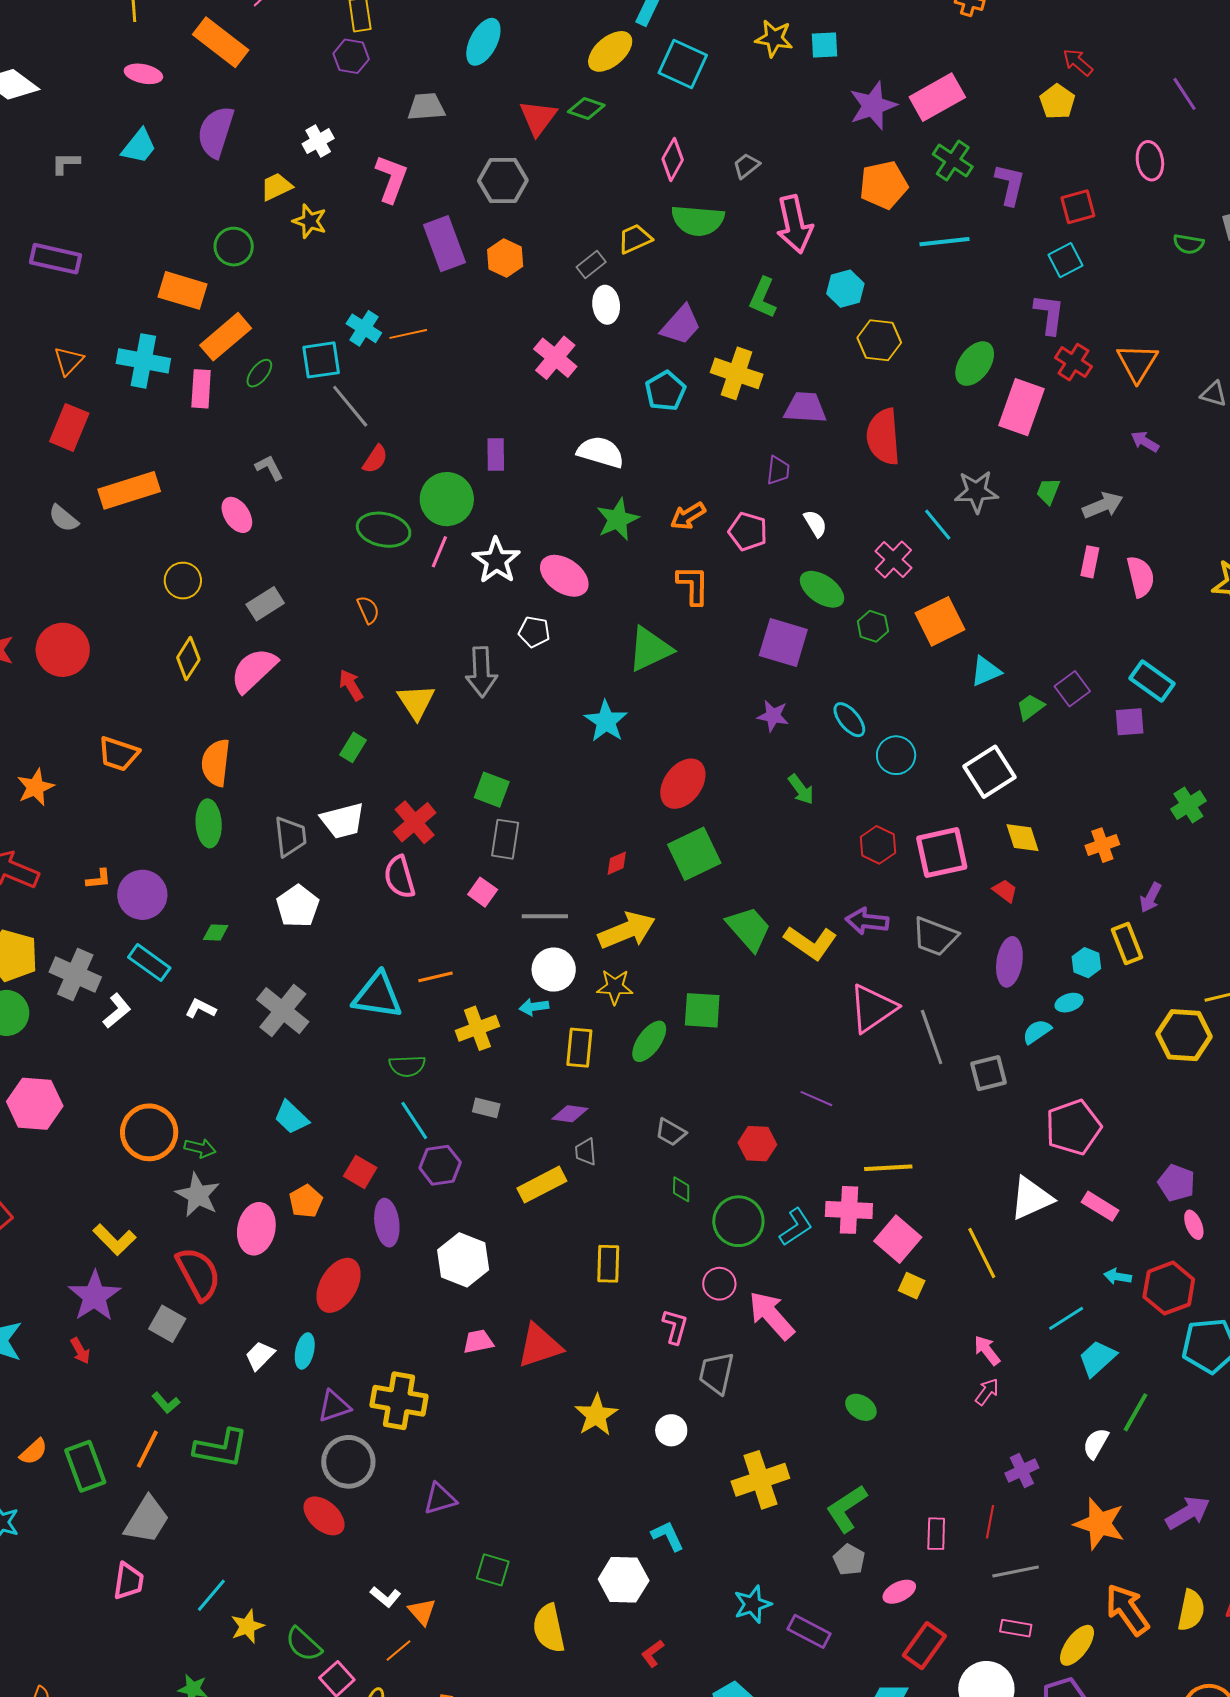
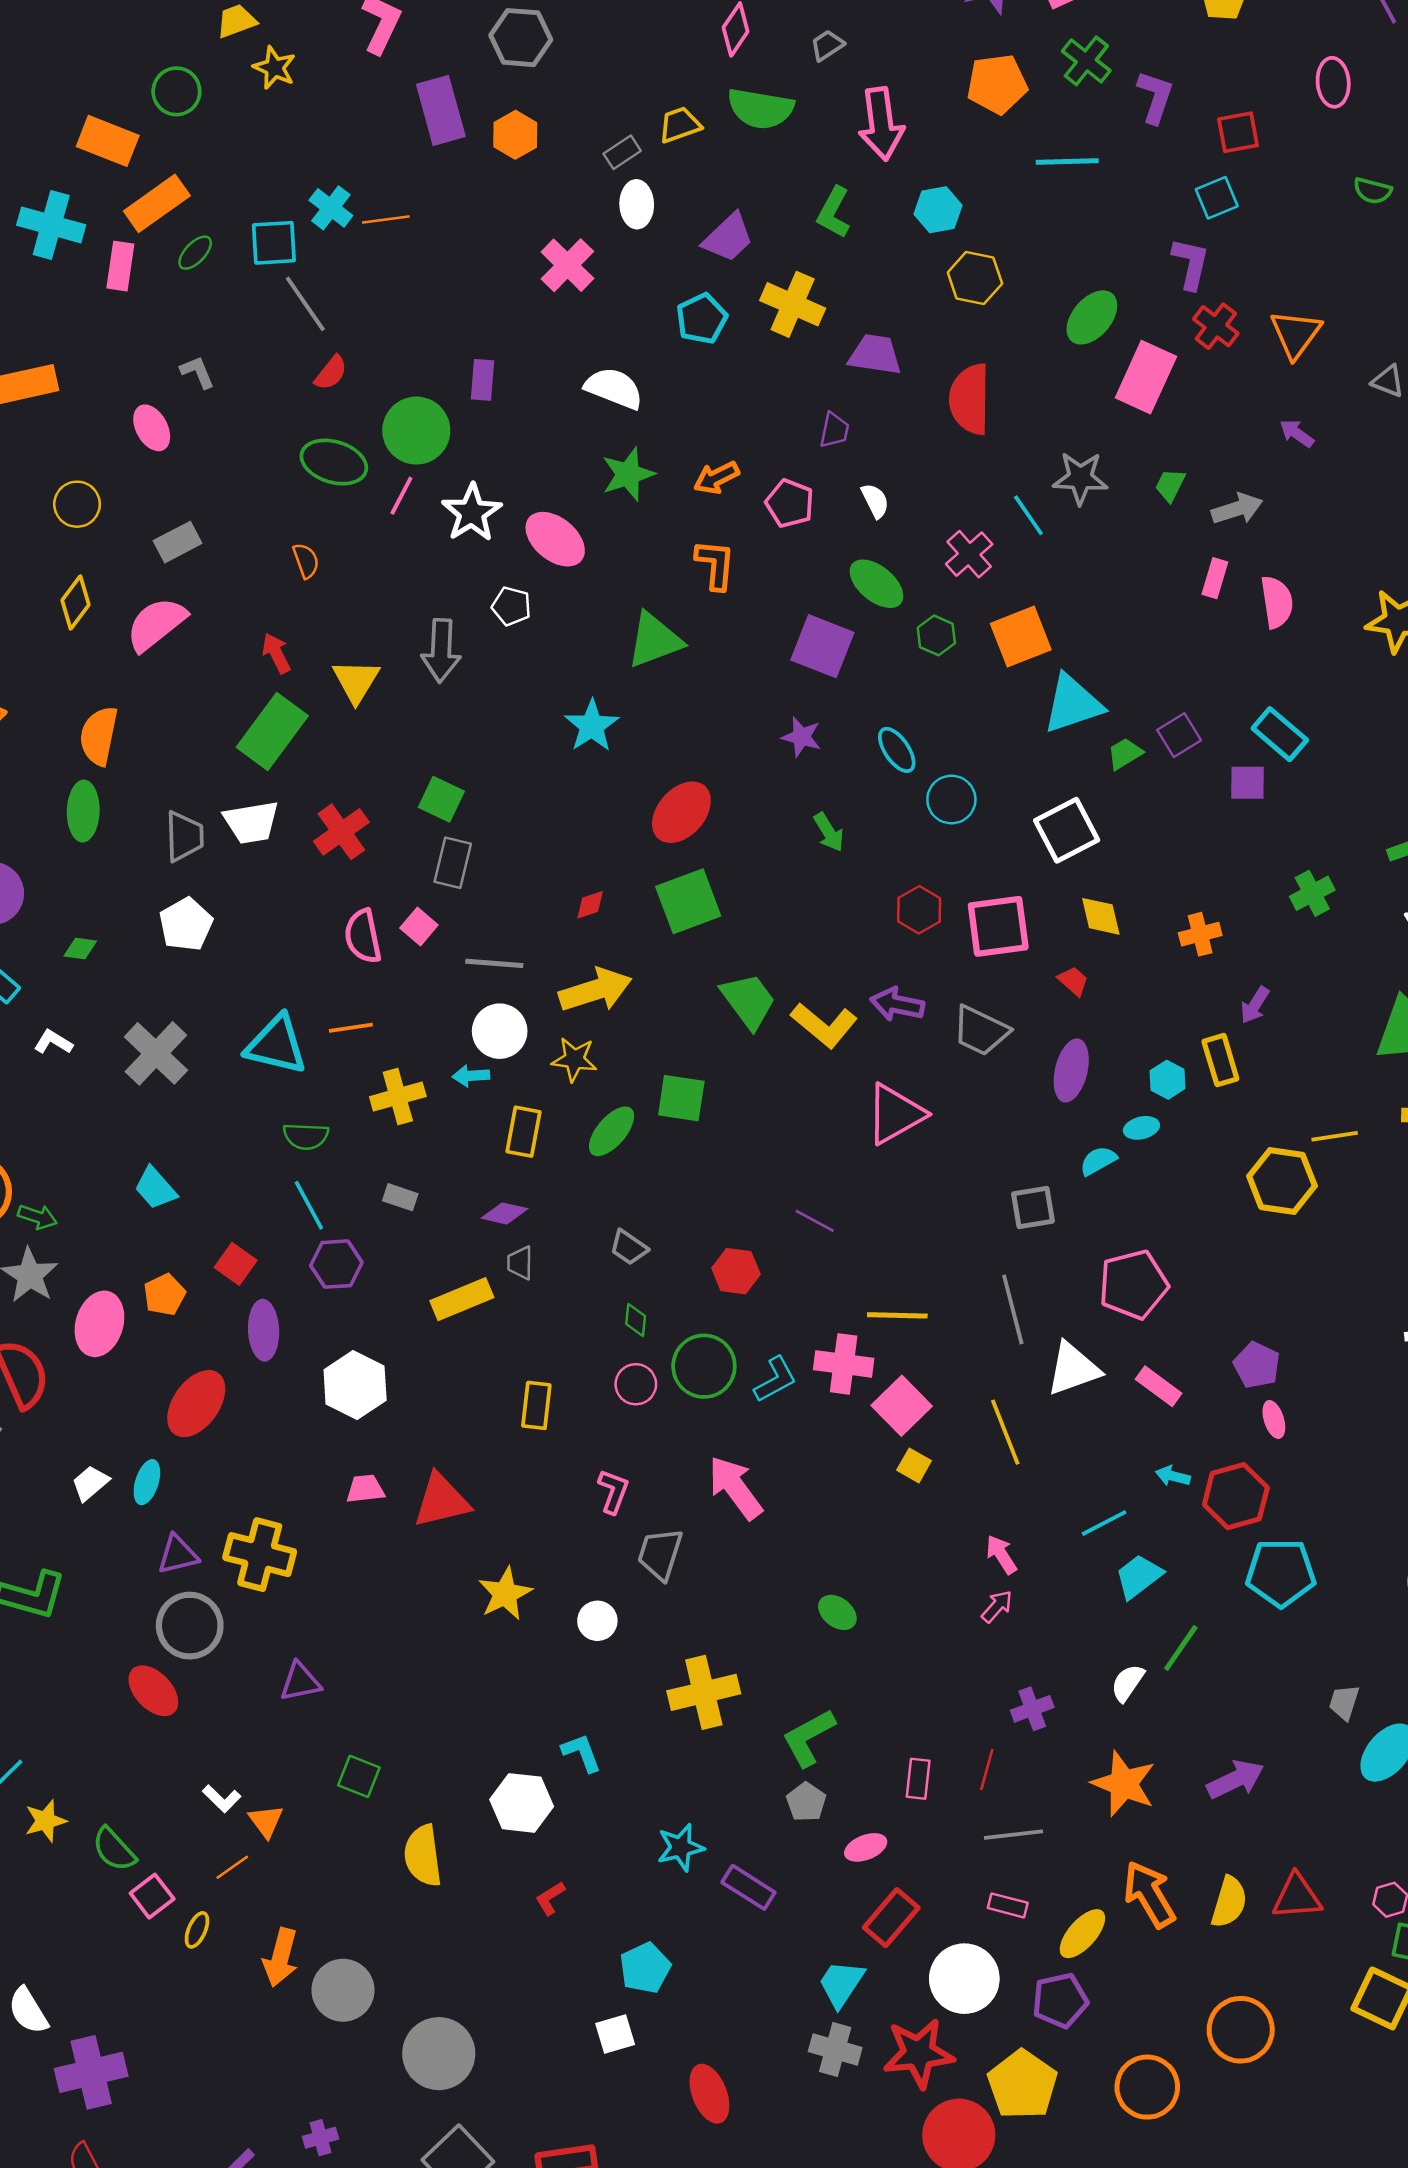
cyan triangle: (986, 671) -> (1073, 704), size x1.6
green rectangle: (353, 747) -> (272, 731), size x2.0
pink semicircle: (400, 877) -> (363, 936), moved
gray line: (932, 1037) -> (1013, 1310), moved
pink circle: (719, 1284) -> (636, 1384), moved

